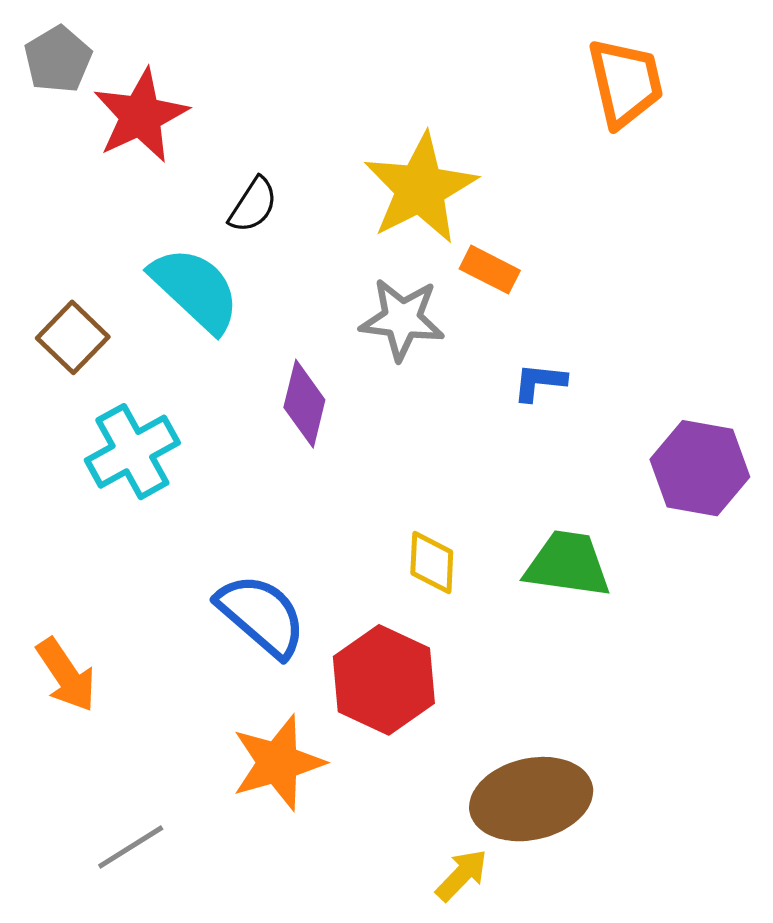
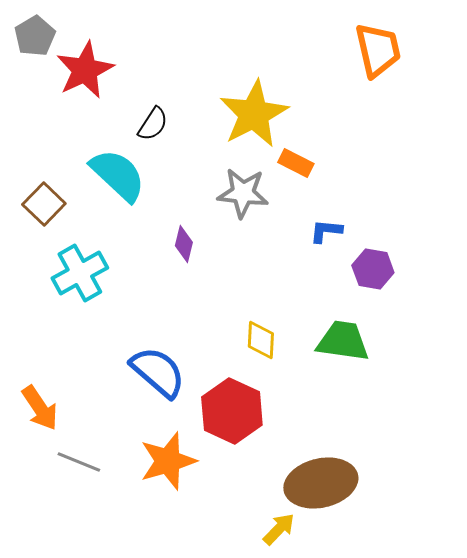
purple diamond: (304, 404) -> (184, 244), size x0.7
purple hexagon: (700, 468) -> (373, 269), moved, size x0.7
gray line: (131, 847) -> (79, 462), moved, turned 54

